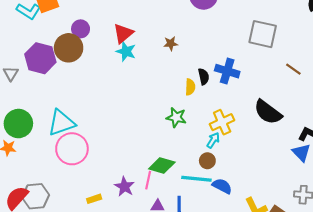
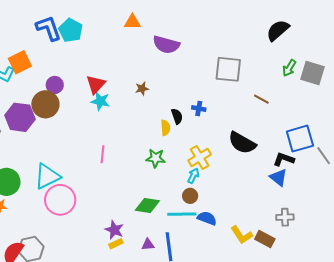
blue cross: (227, 71) -> (199, 108), size x0.6
pink line: (148, 180) -> (102, 154), moved
yellow rectangle: (94, 199) -> (116, 244), moved

